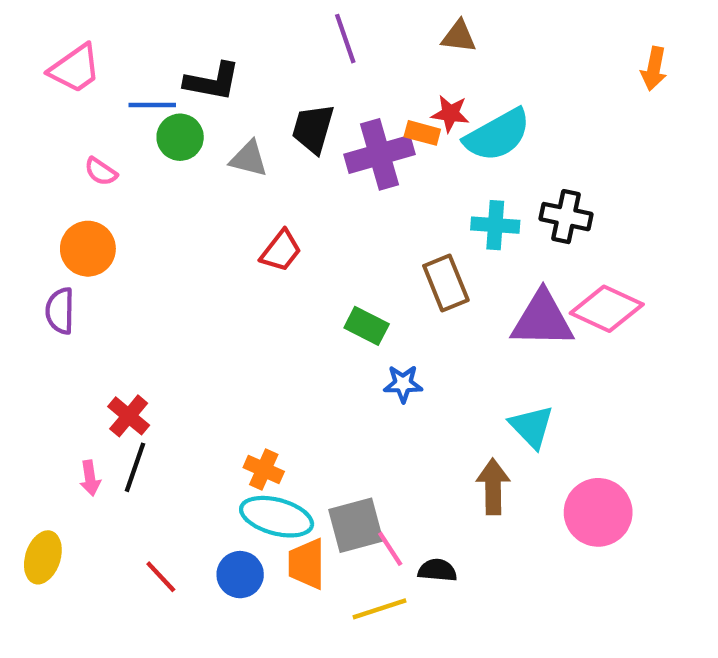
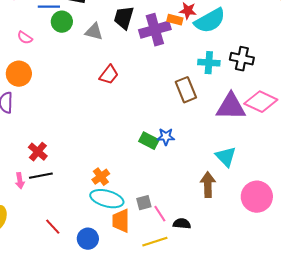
green rectangle: (367, 326) -> (149, 141), moved
black line: (135, 467) -> (41, 176), turned 60
orange cross: (264, 470) -> (101, 177), turned 30
gray square: (356, 525) -> (144, 203), size x0.6
blue circle: (240, 575) -> (88, 239), moved

